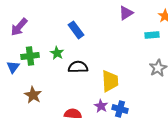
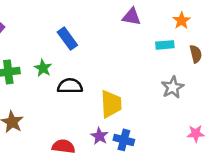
purple triangle: (126, 13) -> (132, 17), turned 42

